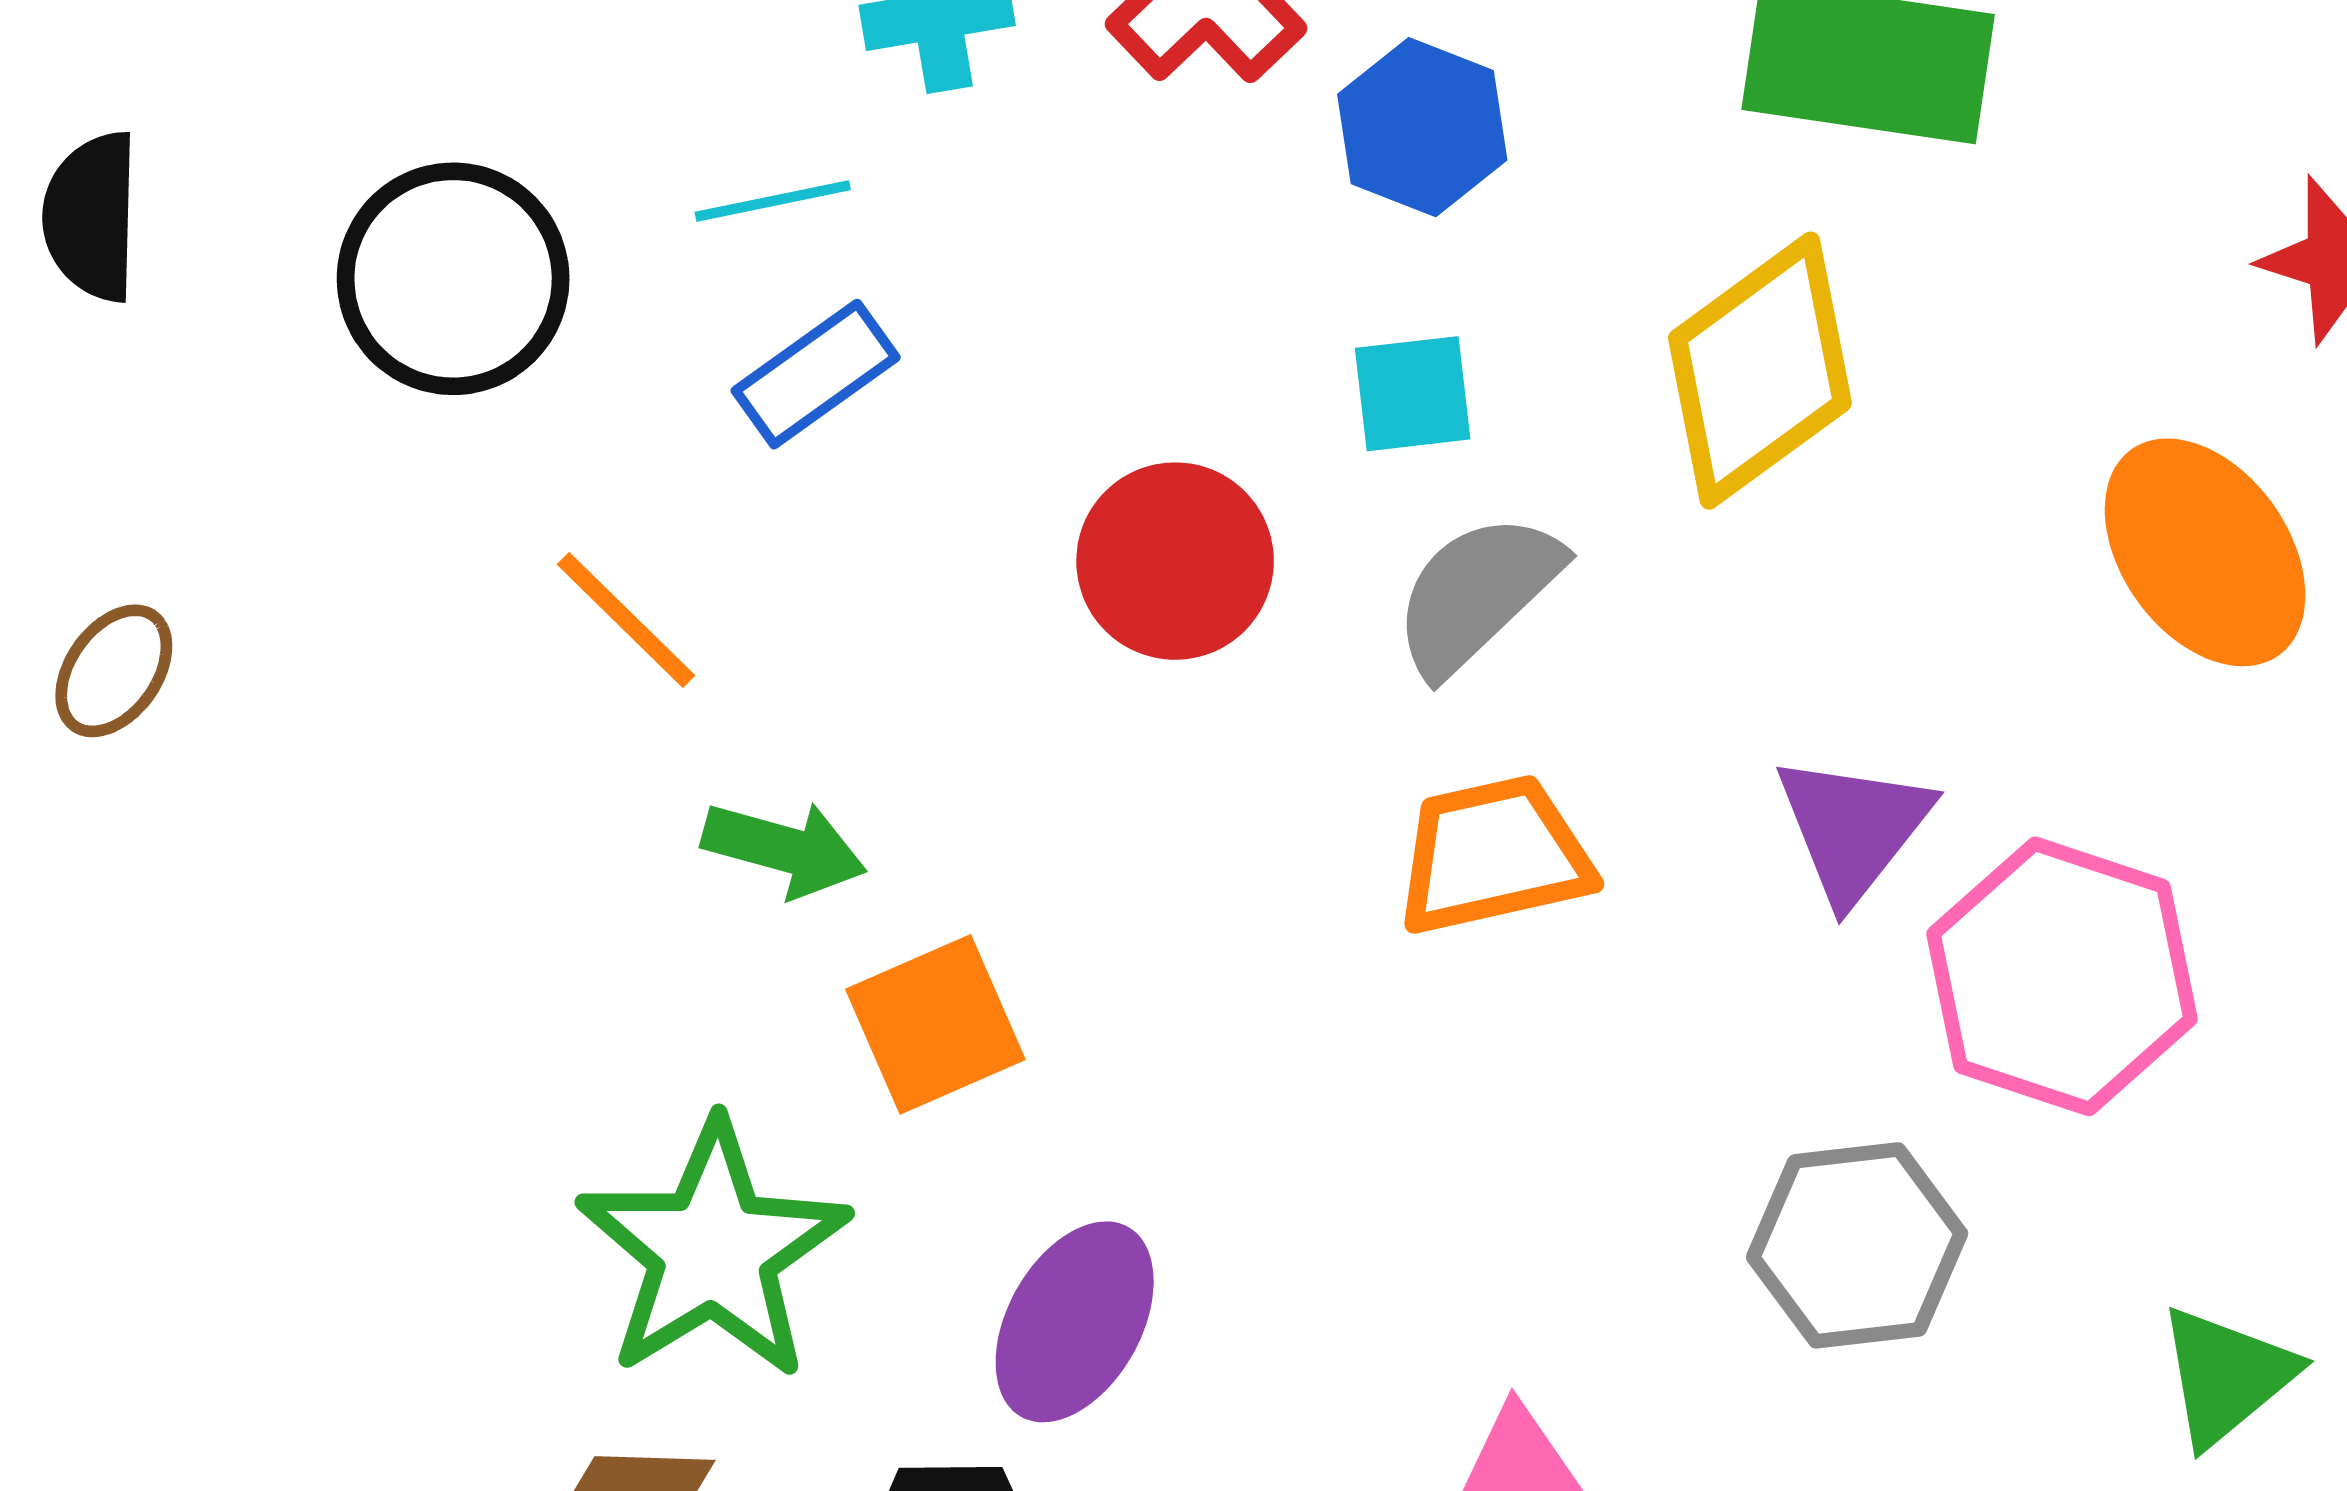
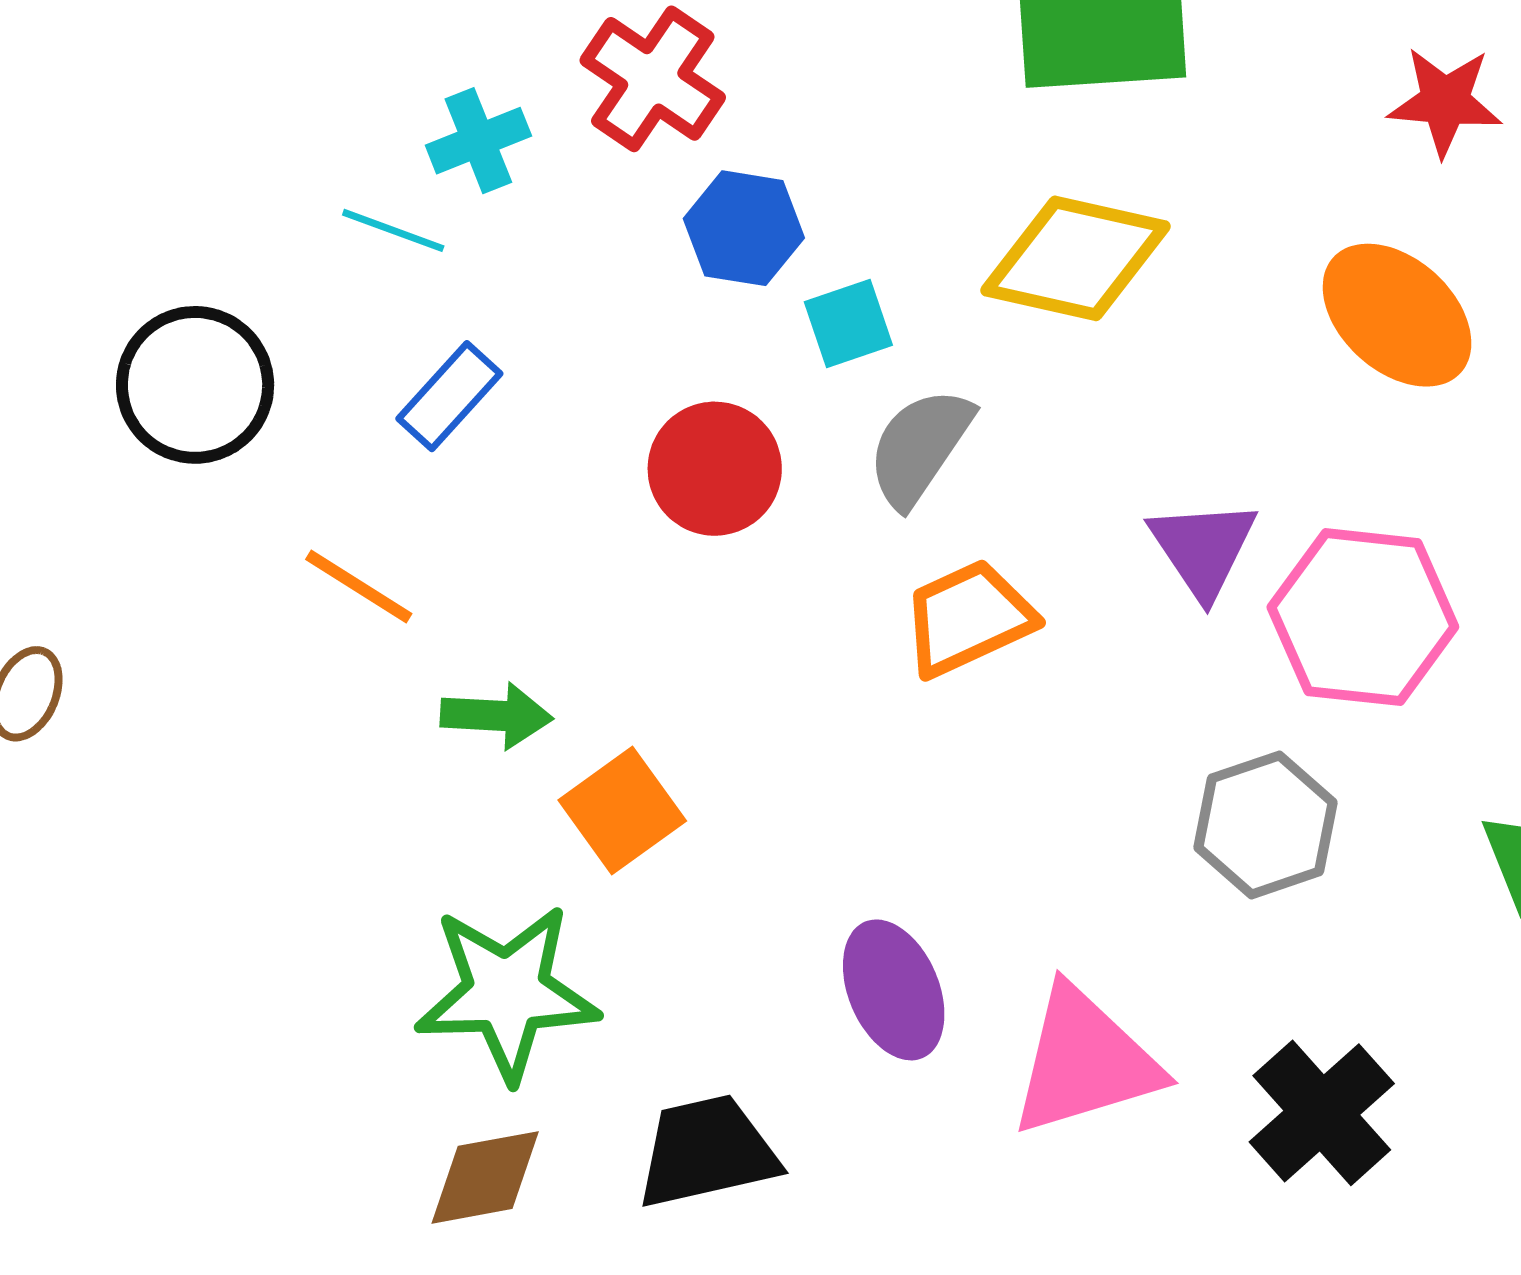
blue hexagon: (1422, 127) -> (744, 228), moved
cyan line: (773, 201) -> (393, 230), moved, turned 44
yellow diamond: (1760, 371) -> (1076, 258), turned 61
green star: (713, 1251) -> (507, 993), turned -30
purple ellipse: (1075, 1322) -> (894, 990), moved, turned -40

